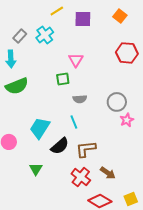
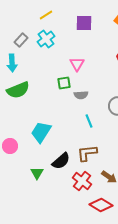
yellow line: (57, 11) -> (46, 15), moved
gray semicircle: (80, 99) -> (81, 95), moved
cyan line: (74, 122) -> (89, 121), moved
black semicircle: (60, 146) -> (61, 161), moved

